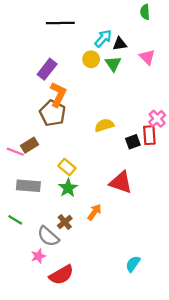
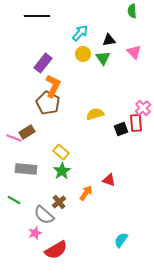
black line: (60, 23) -> (37, 16), moved
cyan arrow: (103, 38) -> (80, 33), moved
red triangle: (121, 182) -> (109, 180), moved, size x0.6

